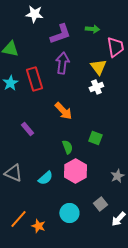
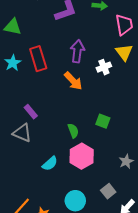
purple arrow: (62, 63) -> (77, 51), moved
yellow triangle: (98, 67) -> (124, 52), moved
orange arrow: (63, 111) -> (73, 81), moved
gray triangle: (13, 173) -> (22, 133), moved

